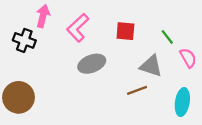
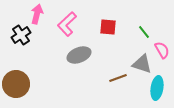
black cross: (24, 40) -> (21, 35), turned 36
gray triangle: (151, 66) -> (142, 64), moved

